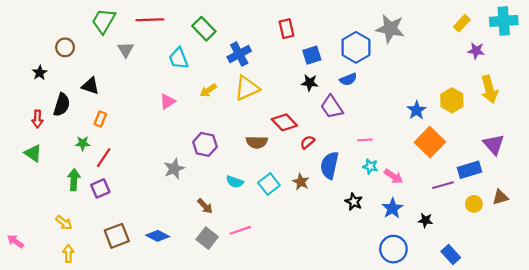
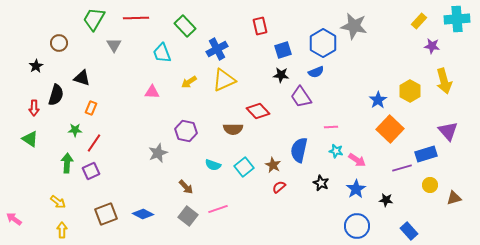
pink triangle: (168, 101) -> (152, 92), turned 35
red semicircle: (307, 142) -> (279, 187), moved
brown triangle: (500, 197) -> (454, 198), moved

